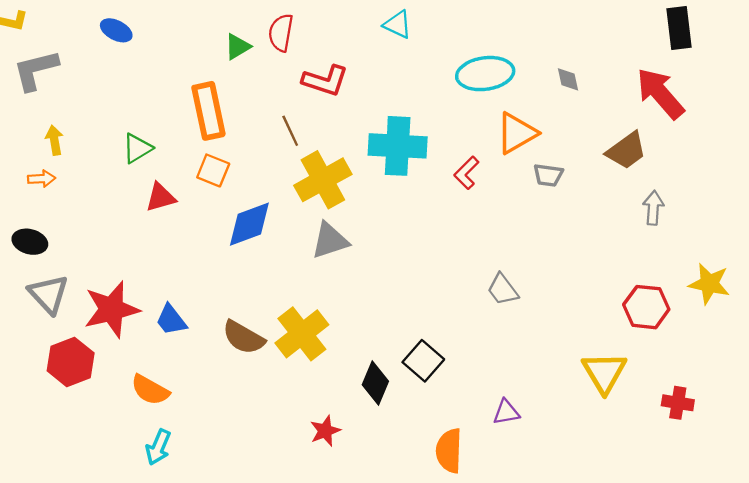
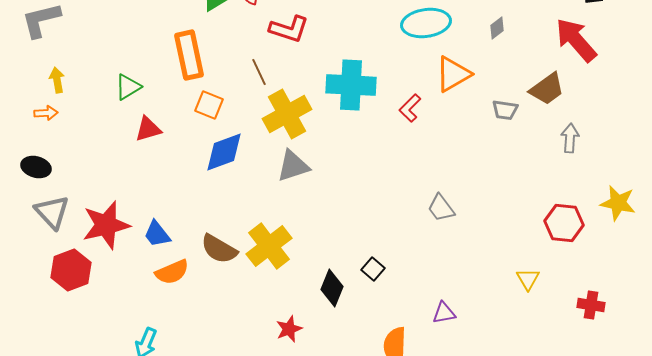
gray diamond: (568, 79) -> (497, 28), turned 65
orange square: (213, 170) -> (209, 105), moved
gray trapezoid: (548, 175) -> (505, 110), moved
black square: (423, 361) -> (373, 269), size x0.7
yellow triangle: (604, 372) -> (528, 279), size x0.6
orange semicircle: (150, 390) -> (172, 272), moved, turned -52

